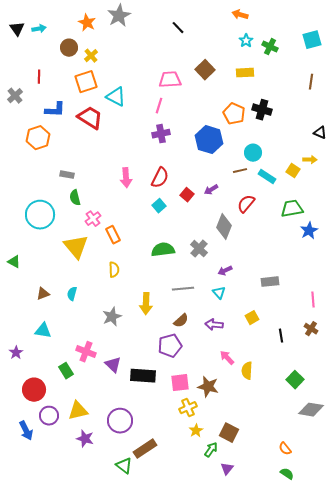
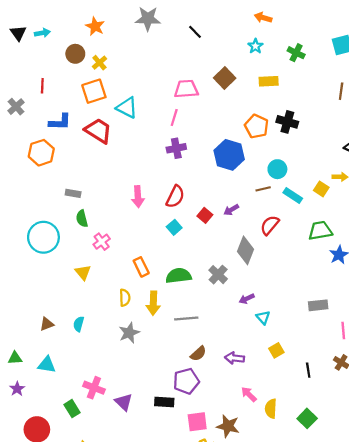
gray star: (119, 16) -> (148, 19), moved, turned 30
cyan star: (246, 41) -> (255, 46), moved
orange rectangle: (113, 235) -> (141, 267), moved
yellow triangle: (76, 247) -> (83, 272), size x0.6
green triangle: (14, 262) -> (15, 358), moved, turned -32
gray rectangle: (270, 282) -> (318, 305), moved
gray line: (183, 289) -> (186, 319), moved
cyan triangle: (219, 293) -> (263, 317), moved
yellow arrow: (146, 304) -> (153, 303), moved
gray star: (112, 317) -> (129, 333), moved
black rectangle: (143, 376) -> (164, 402), moved, size x0.7
green square: (295, 380) -> (307, 418), moved

